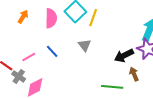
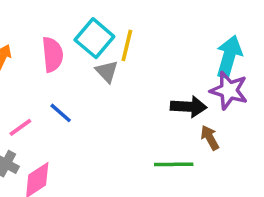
gray triangle: (85, 45) -> (107, 71), moved
black arrow: (124, 55) -> (189, 107), turned -144

